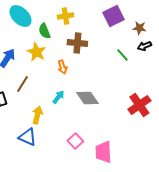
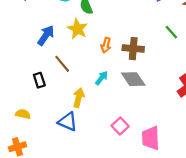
brown cross: (77, 43) -> (133, 49), moved
orange arrow: (62, 67) -> (106, 45), turned 32
brown line: (22, 84) -> (62, 64), turned -72

